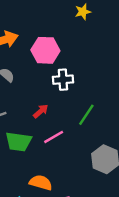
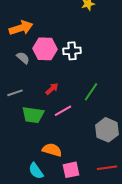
pink hexagon: (45, 50) -> (45, 49), moved
white cross: (63, 80) -> (72, 51), moved

